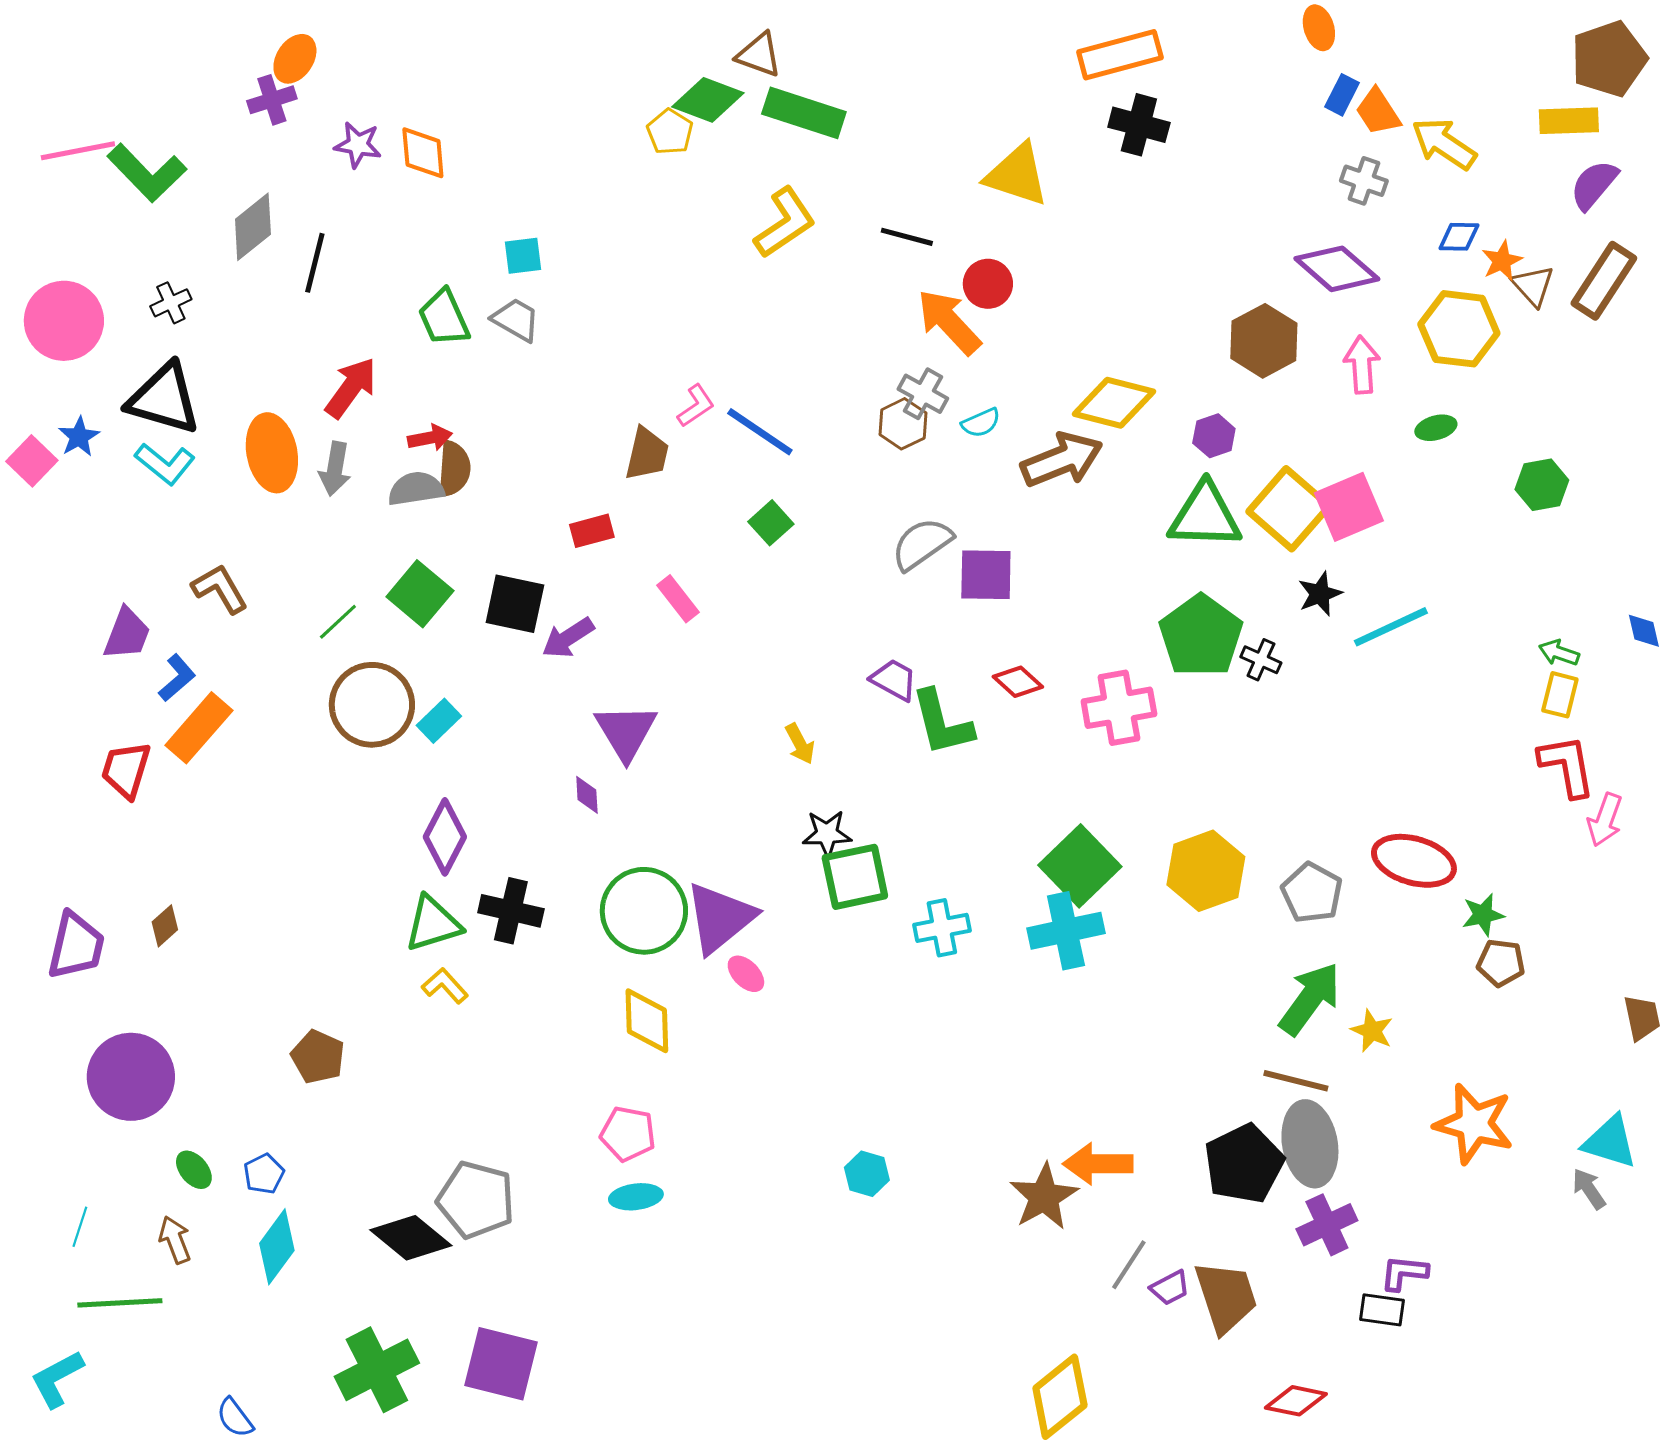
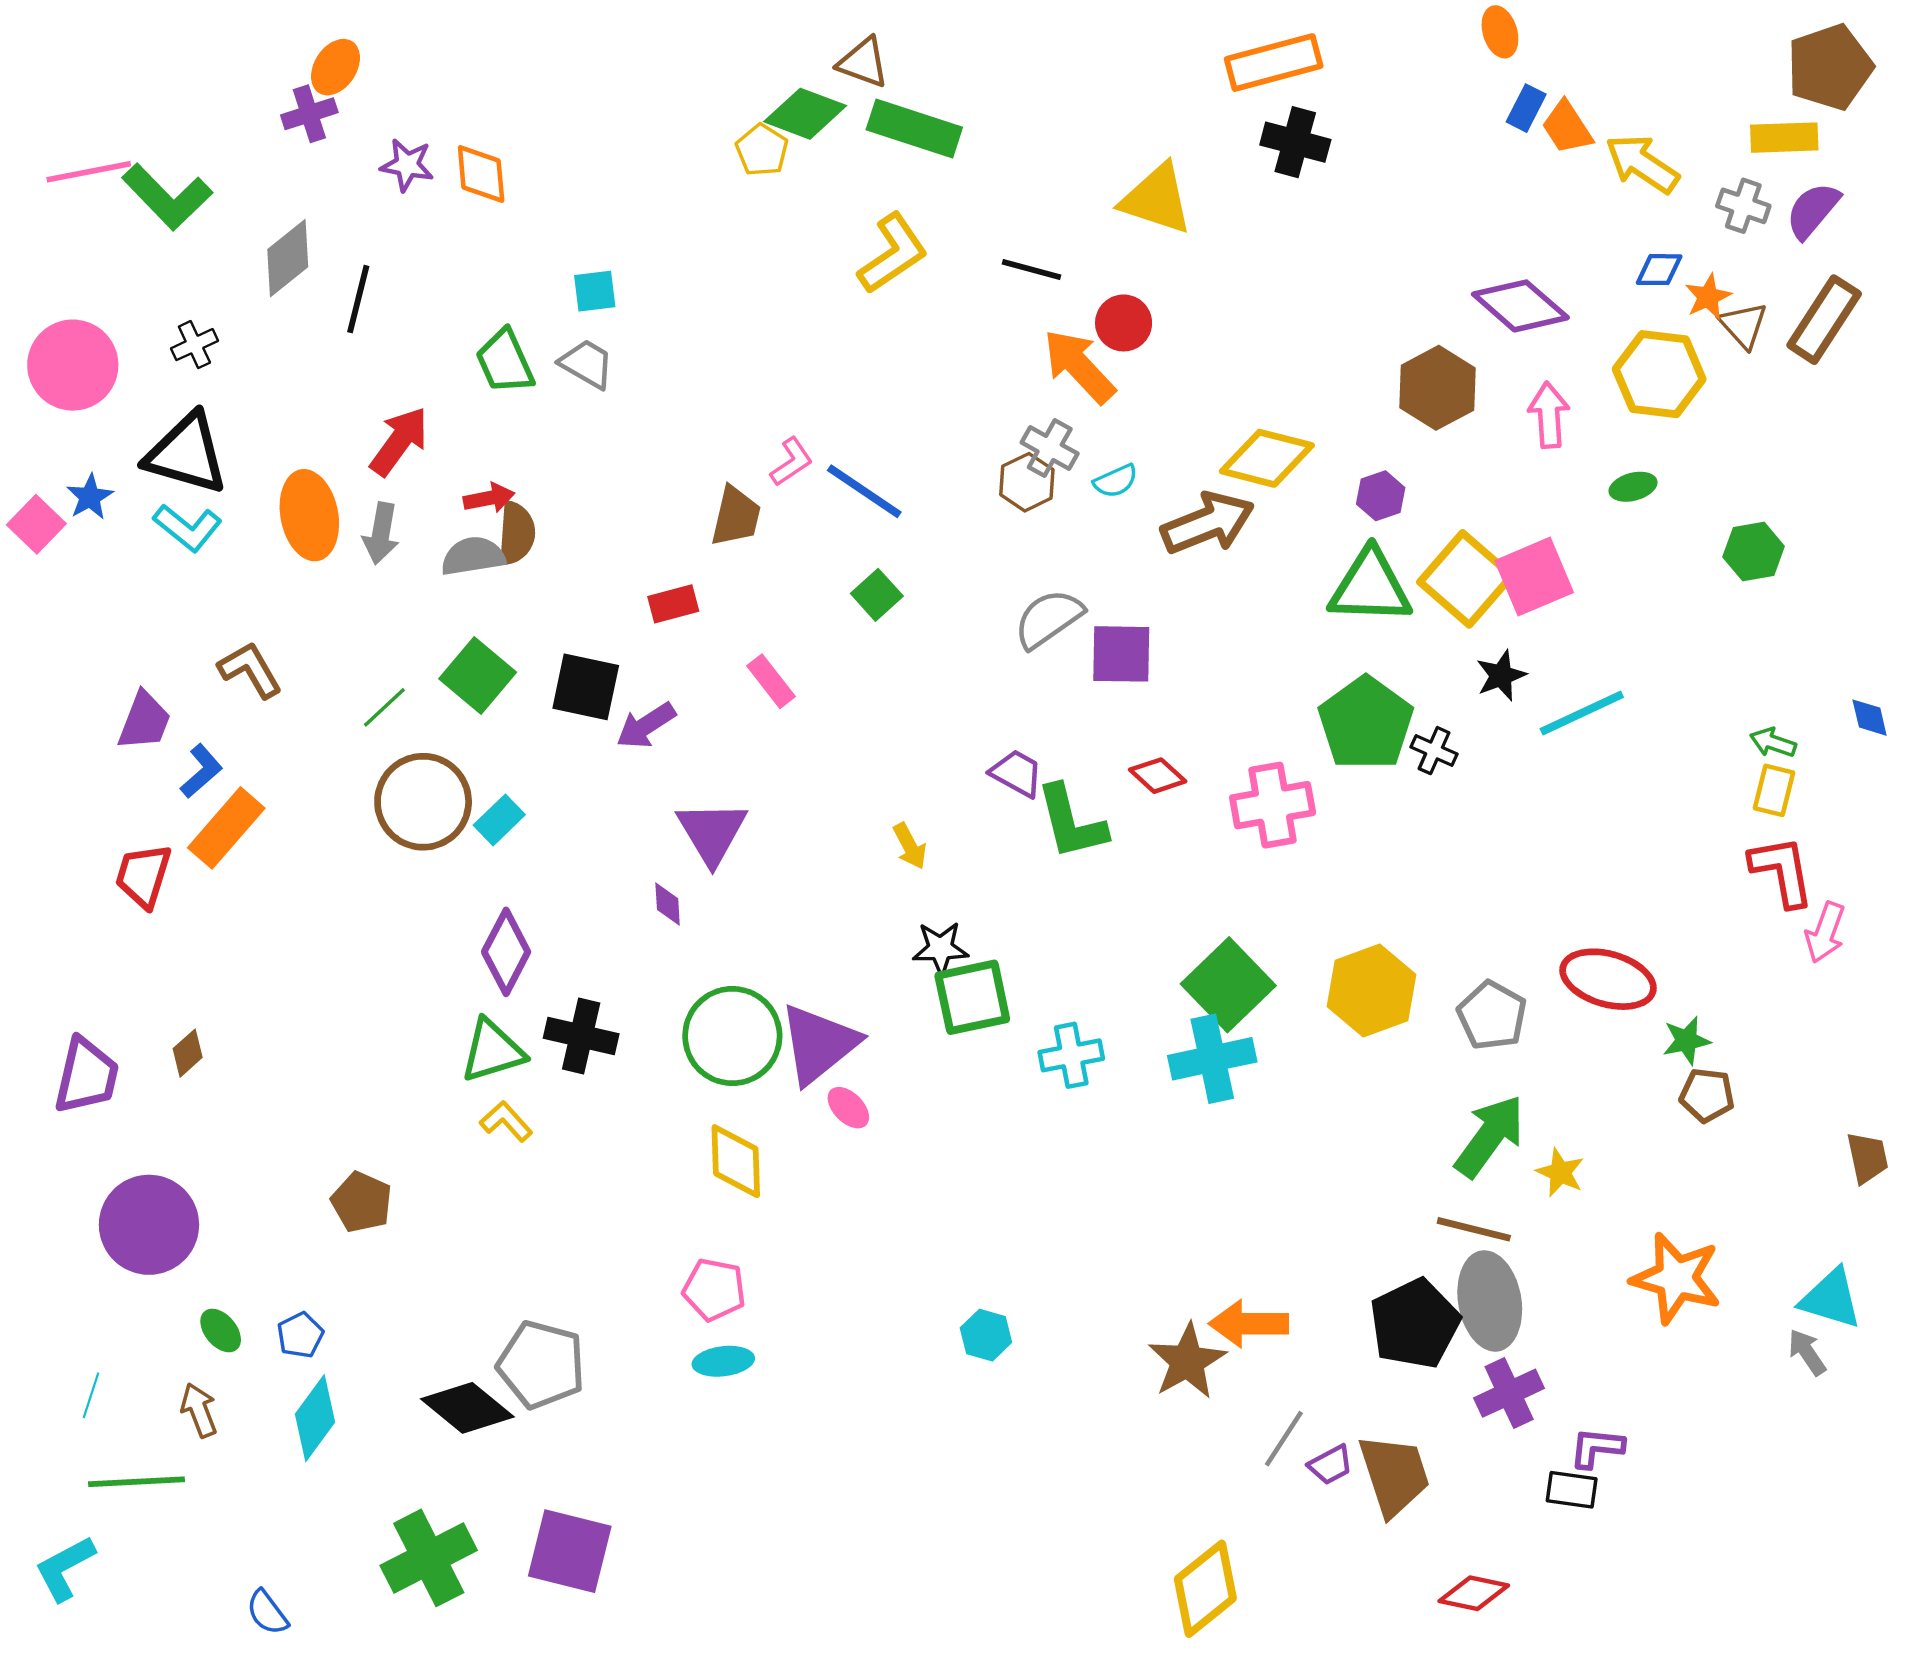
gray cross: (1364, 181) -> (1743, 206), moved

